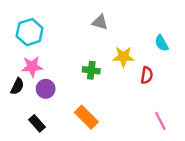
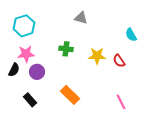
yellow star: (123, 57) -> (97, 56), moved
green cross: (91, 70) -> (66, 49), moved
red semicircle: (147, 75) -> (119, 61), turned 136
pink line: (160, 121) -> (121, 102), moved

